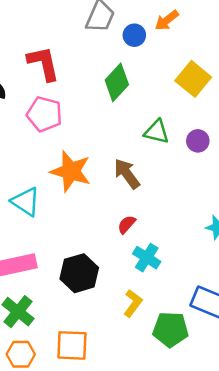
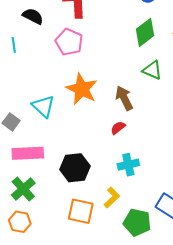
green diamond: (117, 82) -> (145, 32), moved
red semicircle: (127, 224) -> (118, 128), moved
cyan cross: (147, 258) -> (128, 165), turned 35
orange square: (72, 345) -> (81, 211), moved

